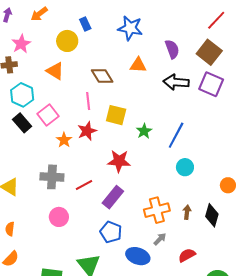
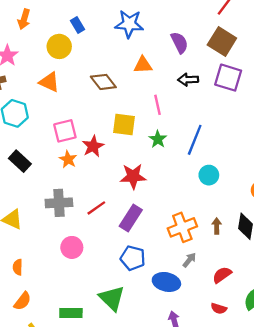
orange arrow: (39, 14) -> (24, 19), turned -30
black arrow: (176, 82) -> (188, 80), size x0.7
pink line: (88, 101) -> (158, 105), moved
pink square: (48, 115) -> (65, 131), moved, turned 30
black rectangle: (22, 123) -> (20, 161), moved

